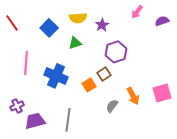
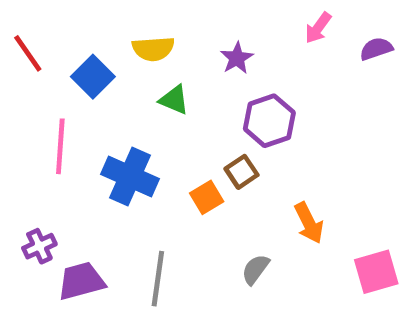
yellow semicircle: (78, 18) -> (153, 49), moved
blue square: (49, 28) -> (93, 77), moved
green triangle: (75, 43) -> (174, 100), turned 40
pink square: (162, 93) -> (376, 272), moved
gray semicircle: (112, 106) -> (255, 269), moved

